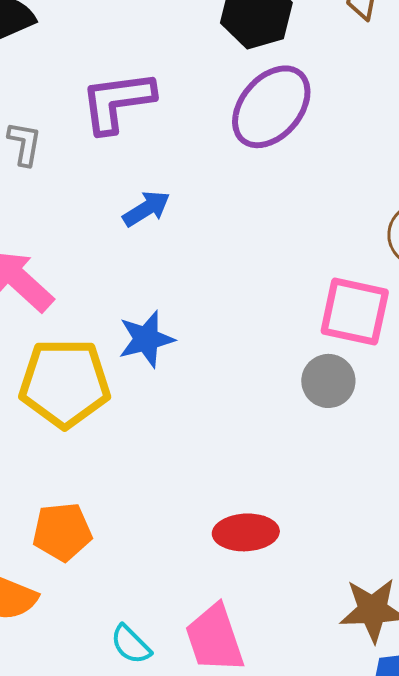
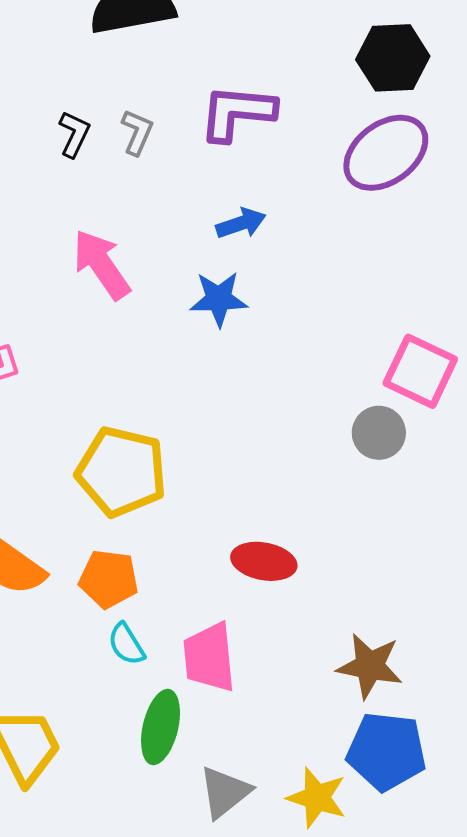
blue star: (146, 339) -> (219, 299), moved
yellow pentagon: (65, 383) -> (121, 472), moved
orange pentagon: (62, 532) -> (109, 579), moved

